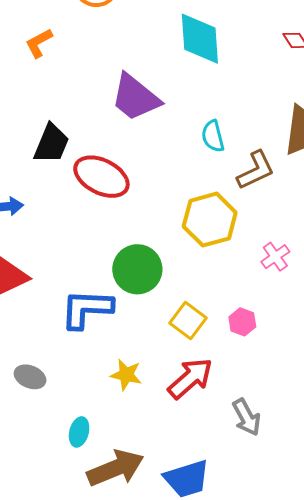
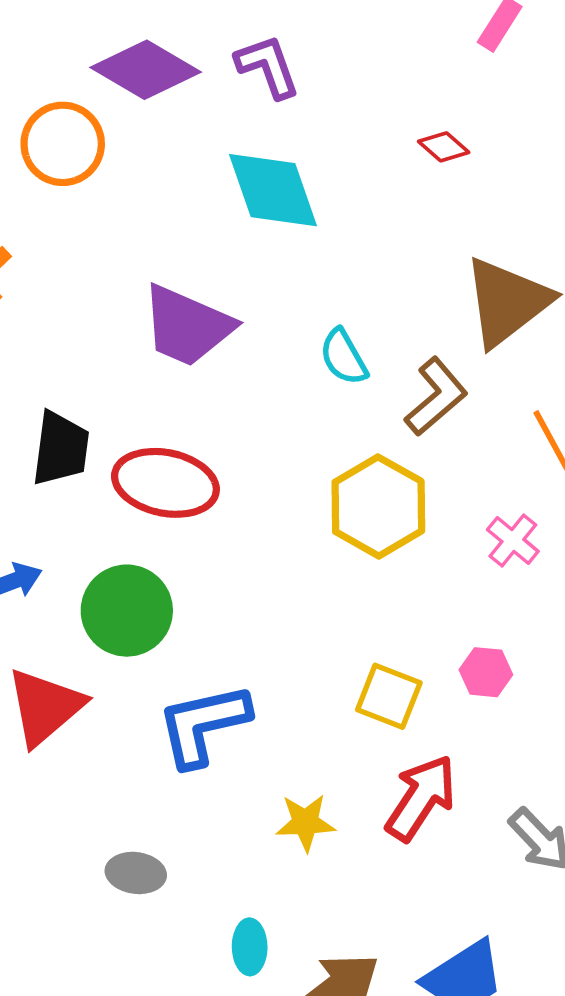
green circle: (137, 269) -> (127, 611), moved

